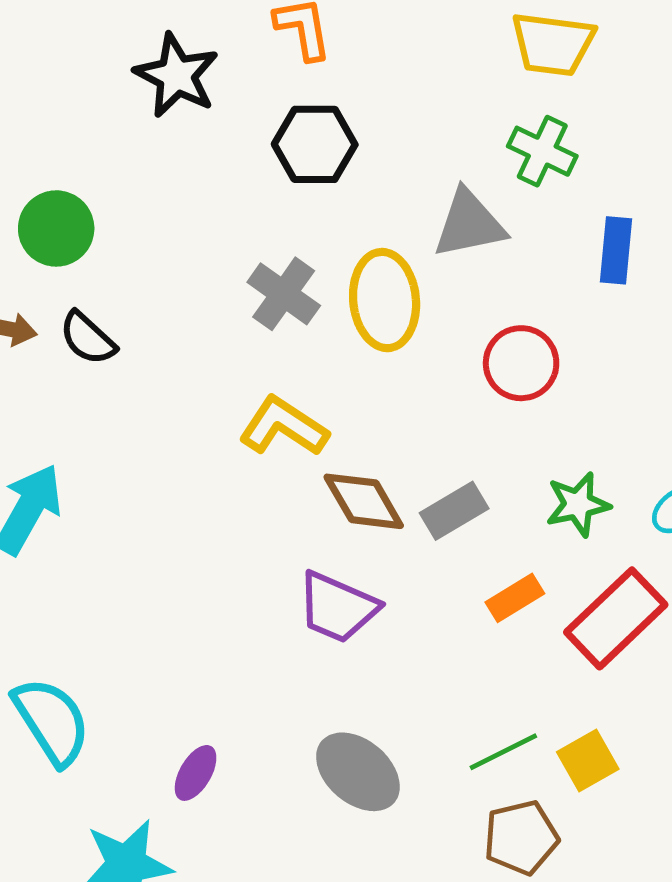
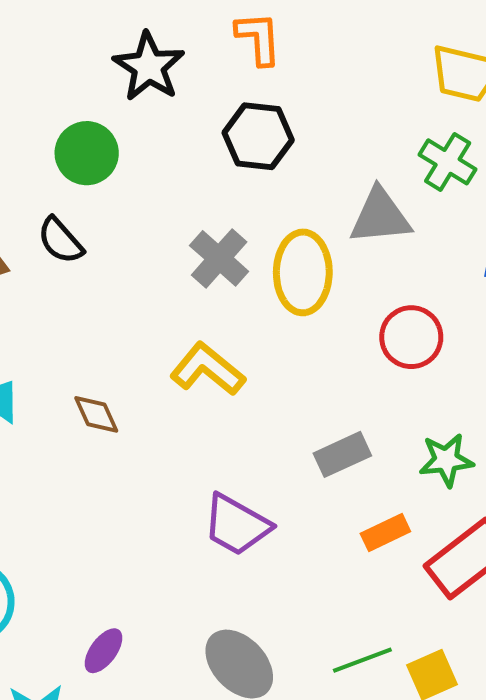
green circle: (56, 228) -> (87, 153), moved
black semicircle: (88, 338) -> (61, 241), moved
brown diamond: (364, 501) -> (96, 414), moved, size x0.7

